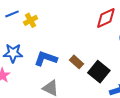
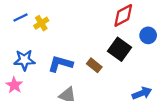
black square: (99, 72) -> (120, 49), moved

